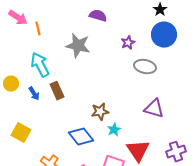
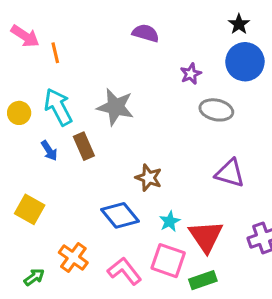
gray star: (78, 46) -> (115, 107), moved
yellow circle: (11, 84) -> (19, 113), moved
brown star: (100, 112) -> (149, 178), turned 30
cyan star: (114, 130) -> (170, 221), moved

